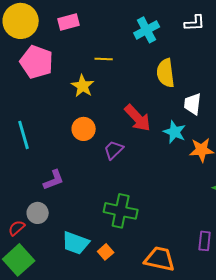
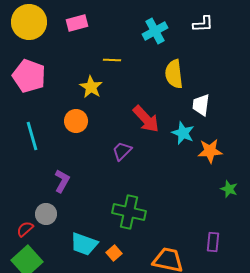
pink pentagon: (37, 62) -> (29, 76), moved
orange circle: (84, 129) -> (76, 121), moved
purple L-shape: (54, 180) -> (62, 181), turned -40

